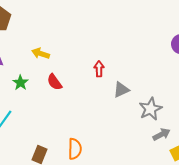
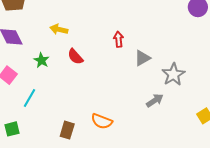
gray arrow: (161, 134) -> (155, 100), moved
orange semicircle: (75, 149) -> (102, 121), turned 115

